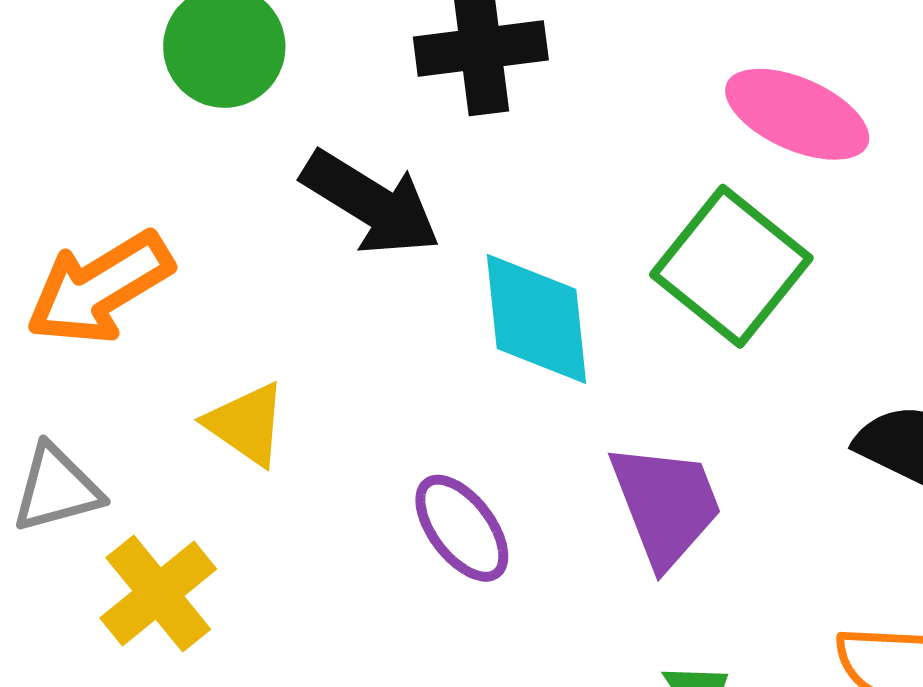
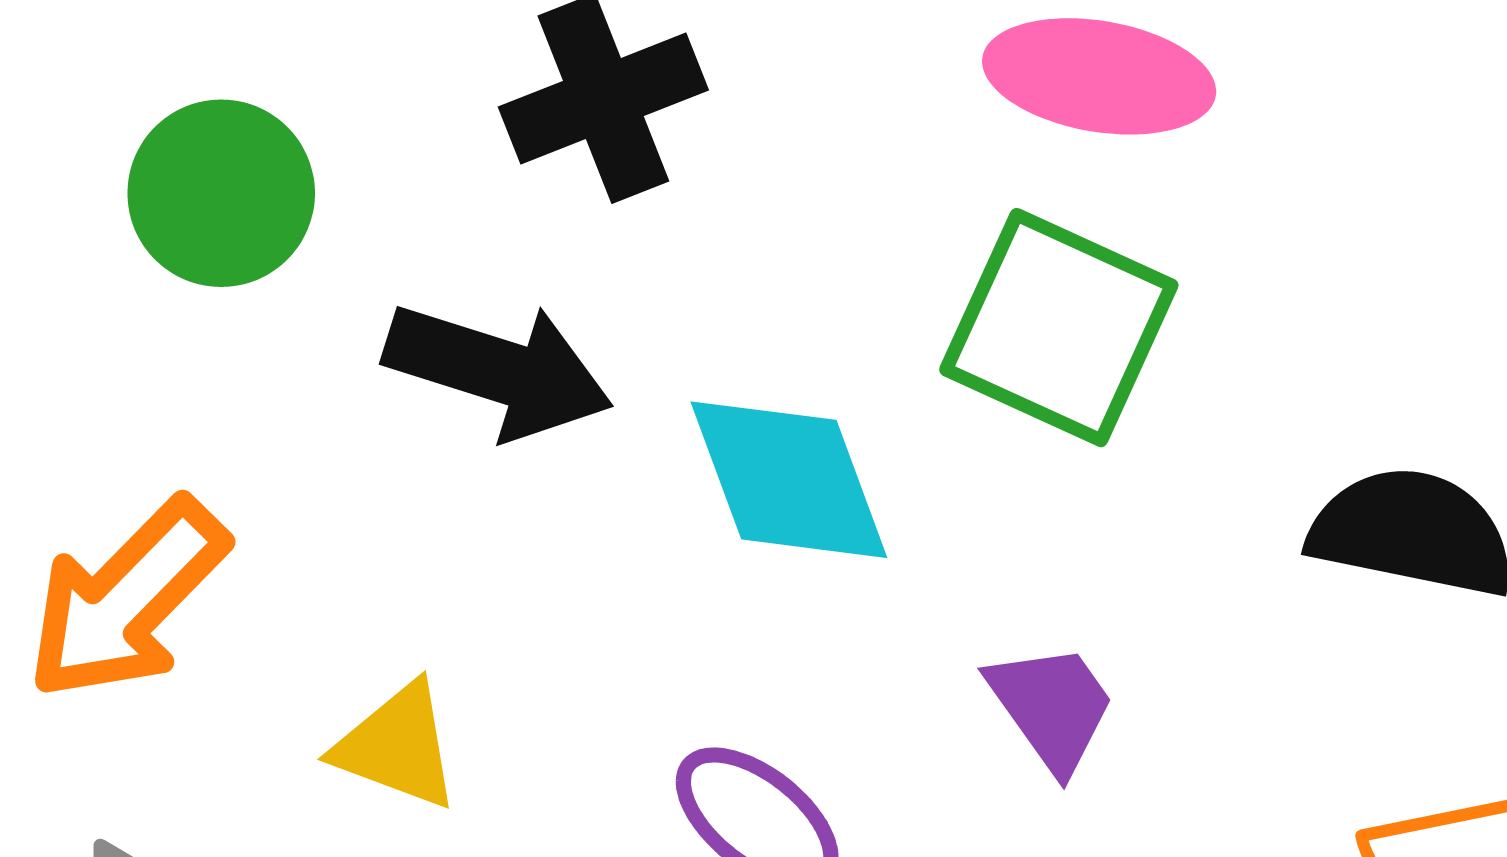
purple trapezoid: (666, 505) -> (1052, 707), size x0.7

